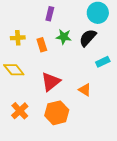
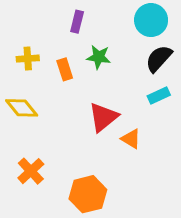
black semicircle: (88, 38) -> (159, 59), moved
red triangle: (51, 82) -> (103, 117), moved
orange hexagon: (57, 113) -> (88, 194), moved

